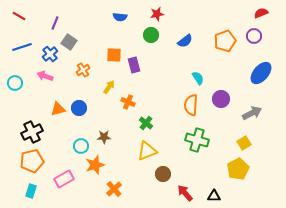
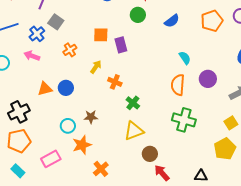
cyan rectangle: (31, 191) -> (18, 171), turned -64
red arrow: (185, 193) -> (162, 173), moved

